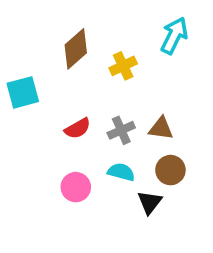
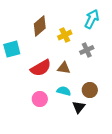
red semicircle: (78, 128) -> (41, 68), size x1.5
brown triangle: (161, 128) -> (64, 68), moved
gray cross: (121, 130) -> (87, 50), moved

